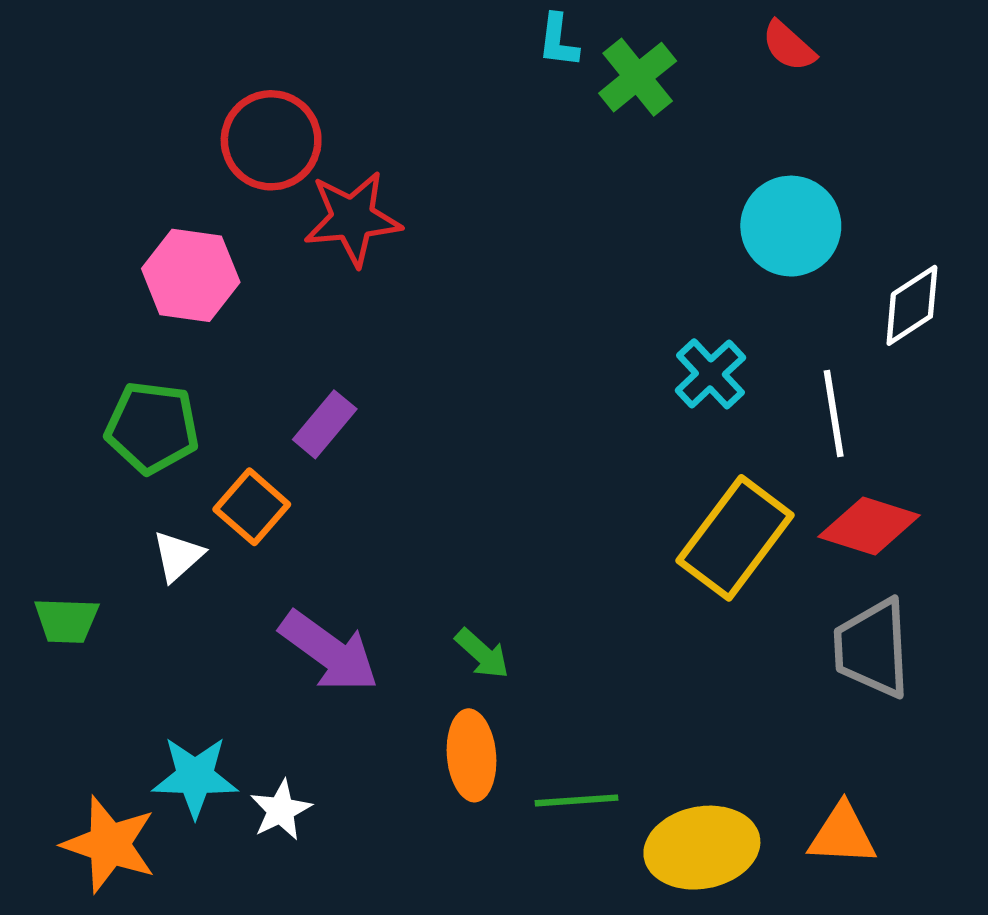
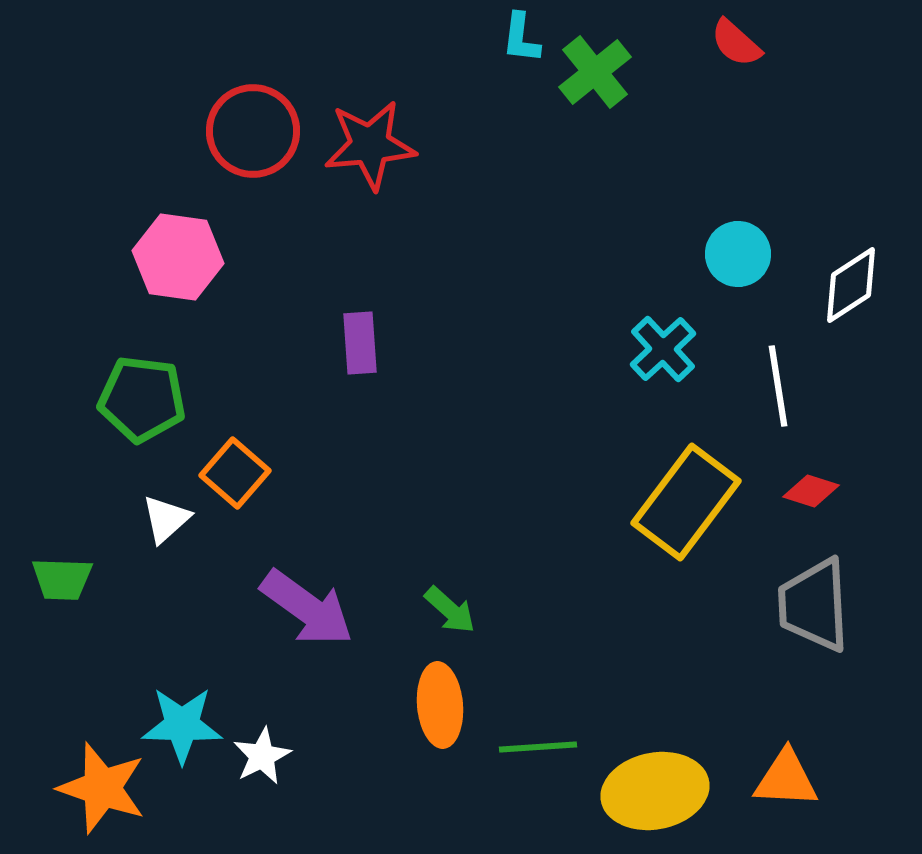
red star: (353, 219) -> (370, 145), moved
cyan circle: (791, 226) -> (738, 254), moved, size x0.7
purple rectangle: (325, 424) -> (360, 343), moved, turned -44
red diamond: (869, 526) -> (811, 491), size x0.6

